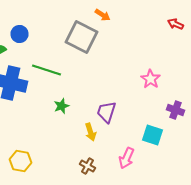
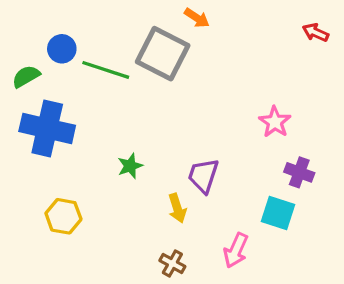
green line: (46, 70) -> (106, 70), moved
purple cross: (176, 110) -> (299, 172), moved
yellow hexagon: (20, 161) -> (63, 216), moved

